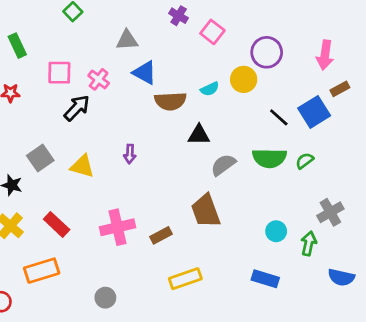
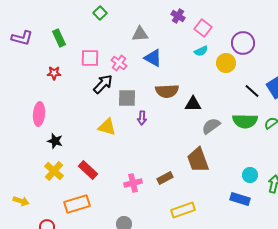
cyan semicircle: (210, 89) -> (201, 51), moved
brown semicircle: (170, 101) -> (167, 91), moved
gray square: (40, 158) -> (127, 98), moved, turned 36
pink cross: (118, 227) -> (133, 183), moved, size x0.7
blue rectangle: (265, 279) -> (240, 199), moved

